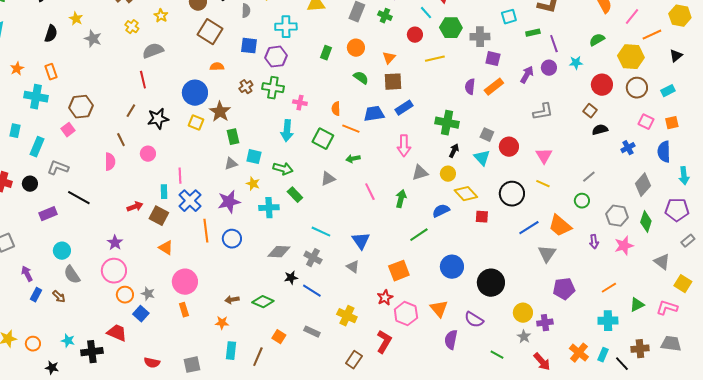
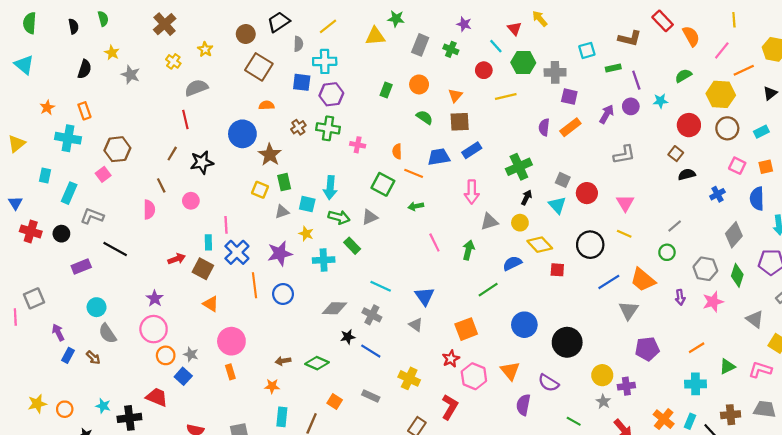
cyan cross: (286, 27) -> (325, 61), moved
yellow square: (196, 123) -> (260, 190), moved
green cross: (447, 123) -> (519, 167), turned -35
cyan arrow: (287, 131) -> (330, 188), moved
gray triangle: (328, 179) -> (370, 217), moved

